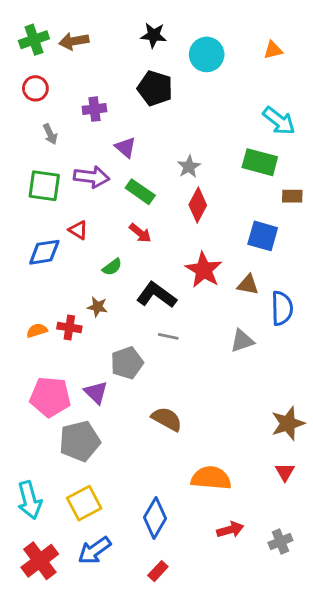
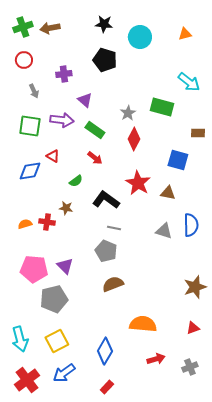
green rectangle: (260, 162) -> (162, 107), moved
blue semicircle: (282, 308) -> (191, 225), moved
gray triangle: (242, 341) -> (164, 231), turned 36
gray pentagon: (127, 363) -> (106, 251), moved, turned -30
brown semicircle: (167, 419) -> (113, 284), turned -50
red triangle: (285, 472) -> (193, 328), moved, turned 40

